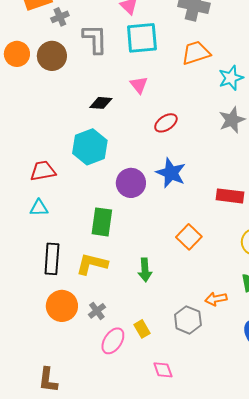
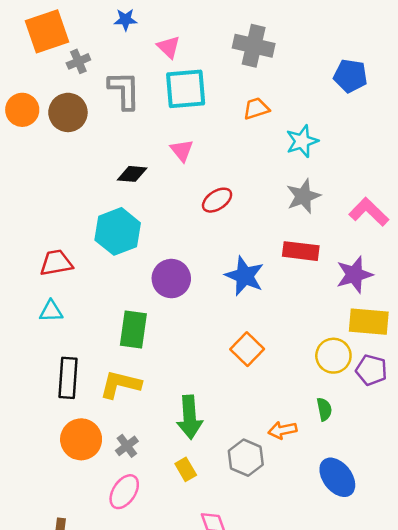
orange trapezoid: (196, 53) -> (256, 109), size x0.7
blue star: (171, 173) -> (245, 276), moved
red rectangle: (230, 196) -> (301, 251), moved
green arrow: (145, 270) -> (190, 417), moved, size x1.4
pink ellipse: (113, 341) -> (124, 492), moved

